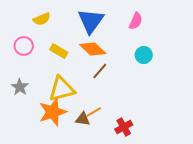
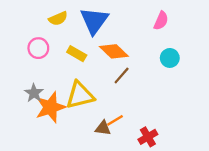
blue triangle: (91, 21) -> (94, 21), moved
orange star: (53, 112) -> (50, 107), moved

